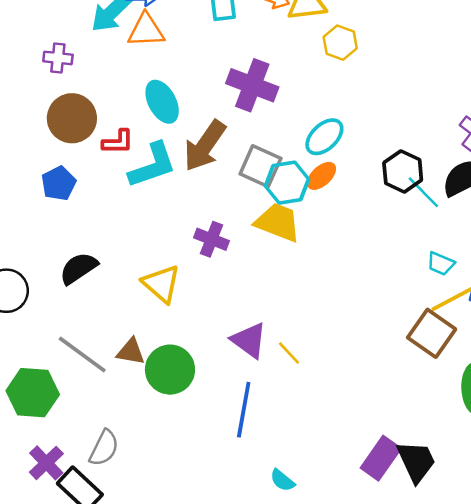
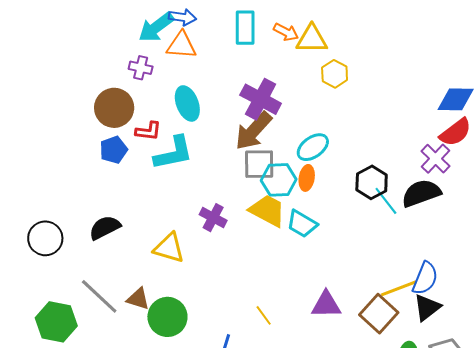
purple cross: (58, 58) -> (141, 68), moved
brown arrow: (205, 146) -> (253, 131), moved
gray square: (260, 166) -> (259, 164), turned -32
orange ellipse: (322, 176) -> (307, 178), turned -45
blue pentagon: (59, 183) -> (114, 150), moved
cyan trapezoid: (441, 264) -> (302, 224), moved, size x1.4
yellow triangle: (161, 284) -> (169, 248), turned -32
purple triangle: (249, 340) -> (326, 305), moved, turned -44

